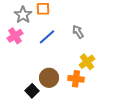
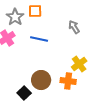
gray arrow: (78, 32) -> (74, 27), moved
blue line: (47, 37) -> (39, 39), turned 54

